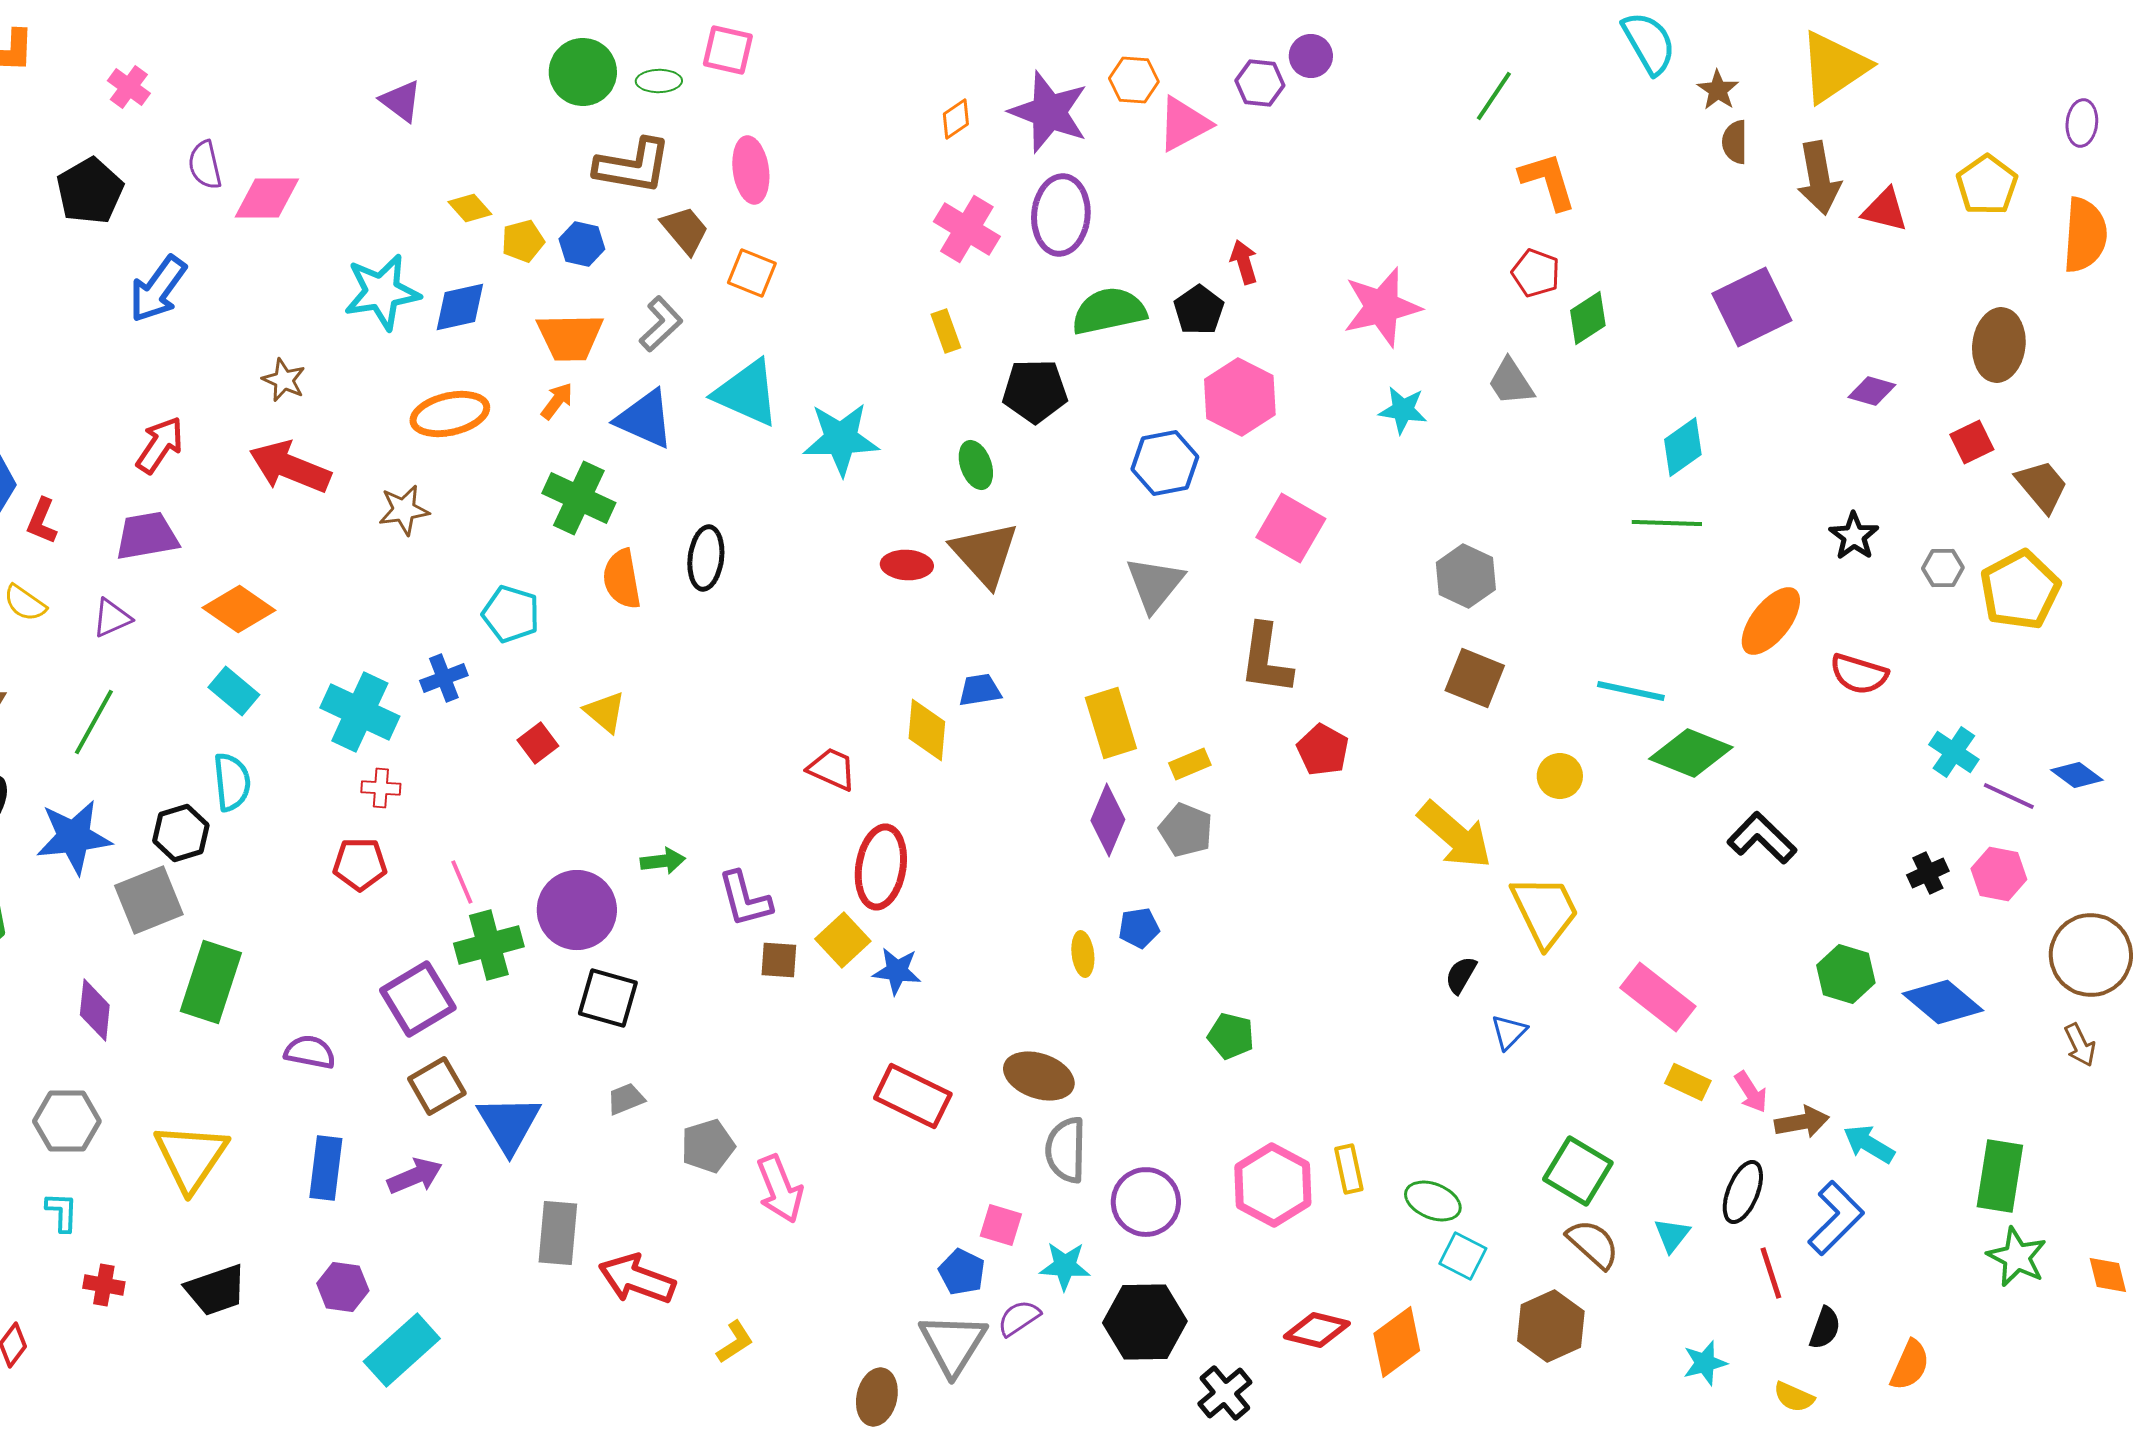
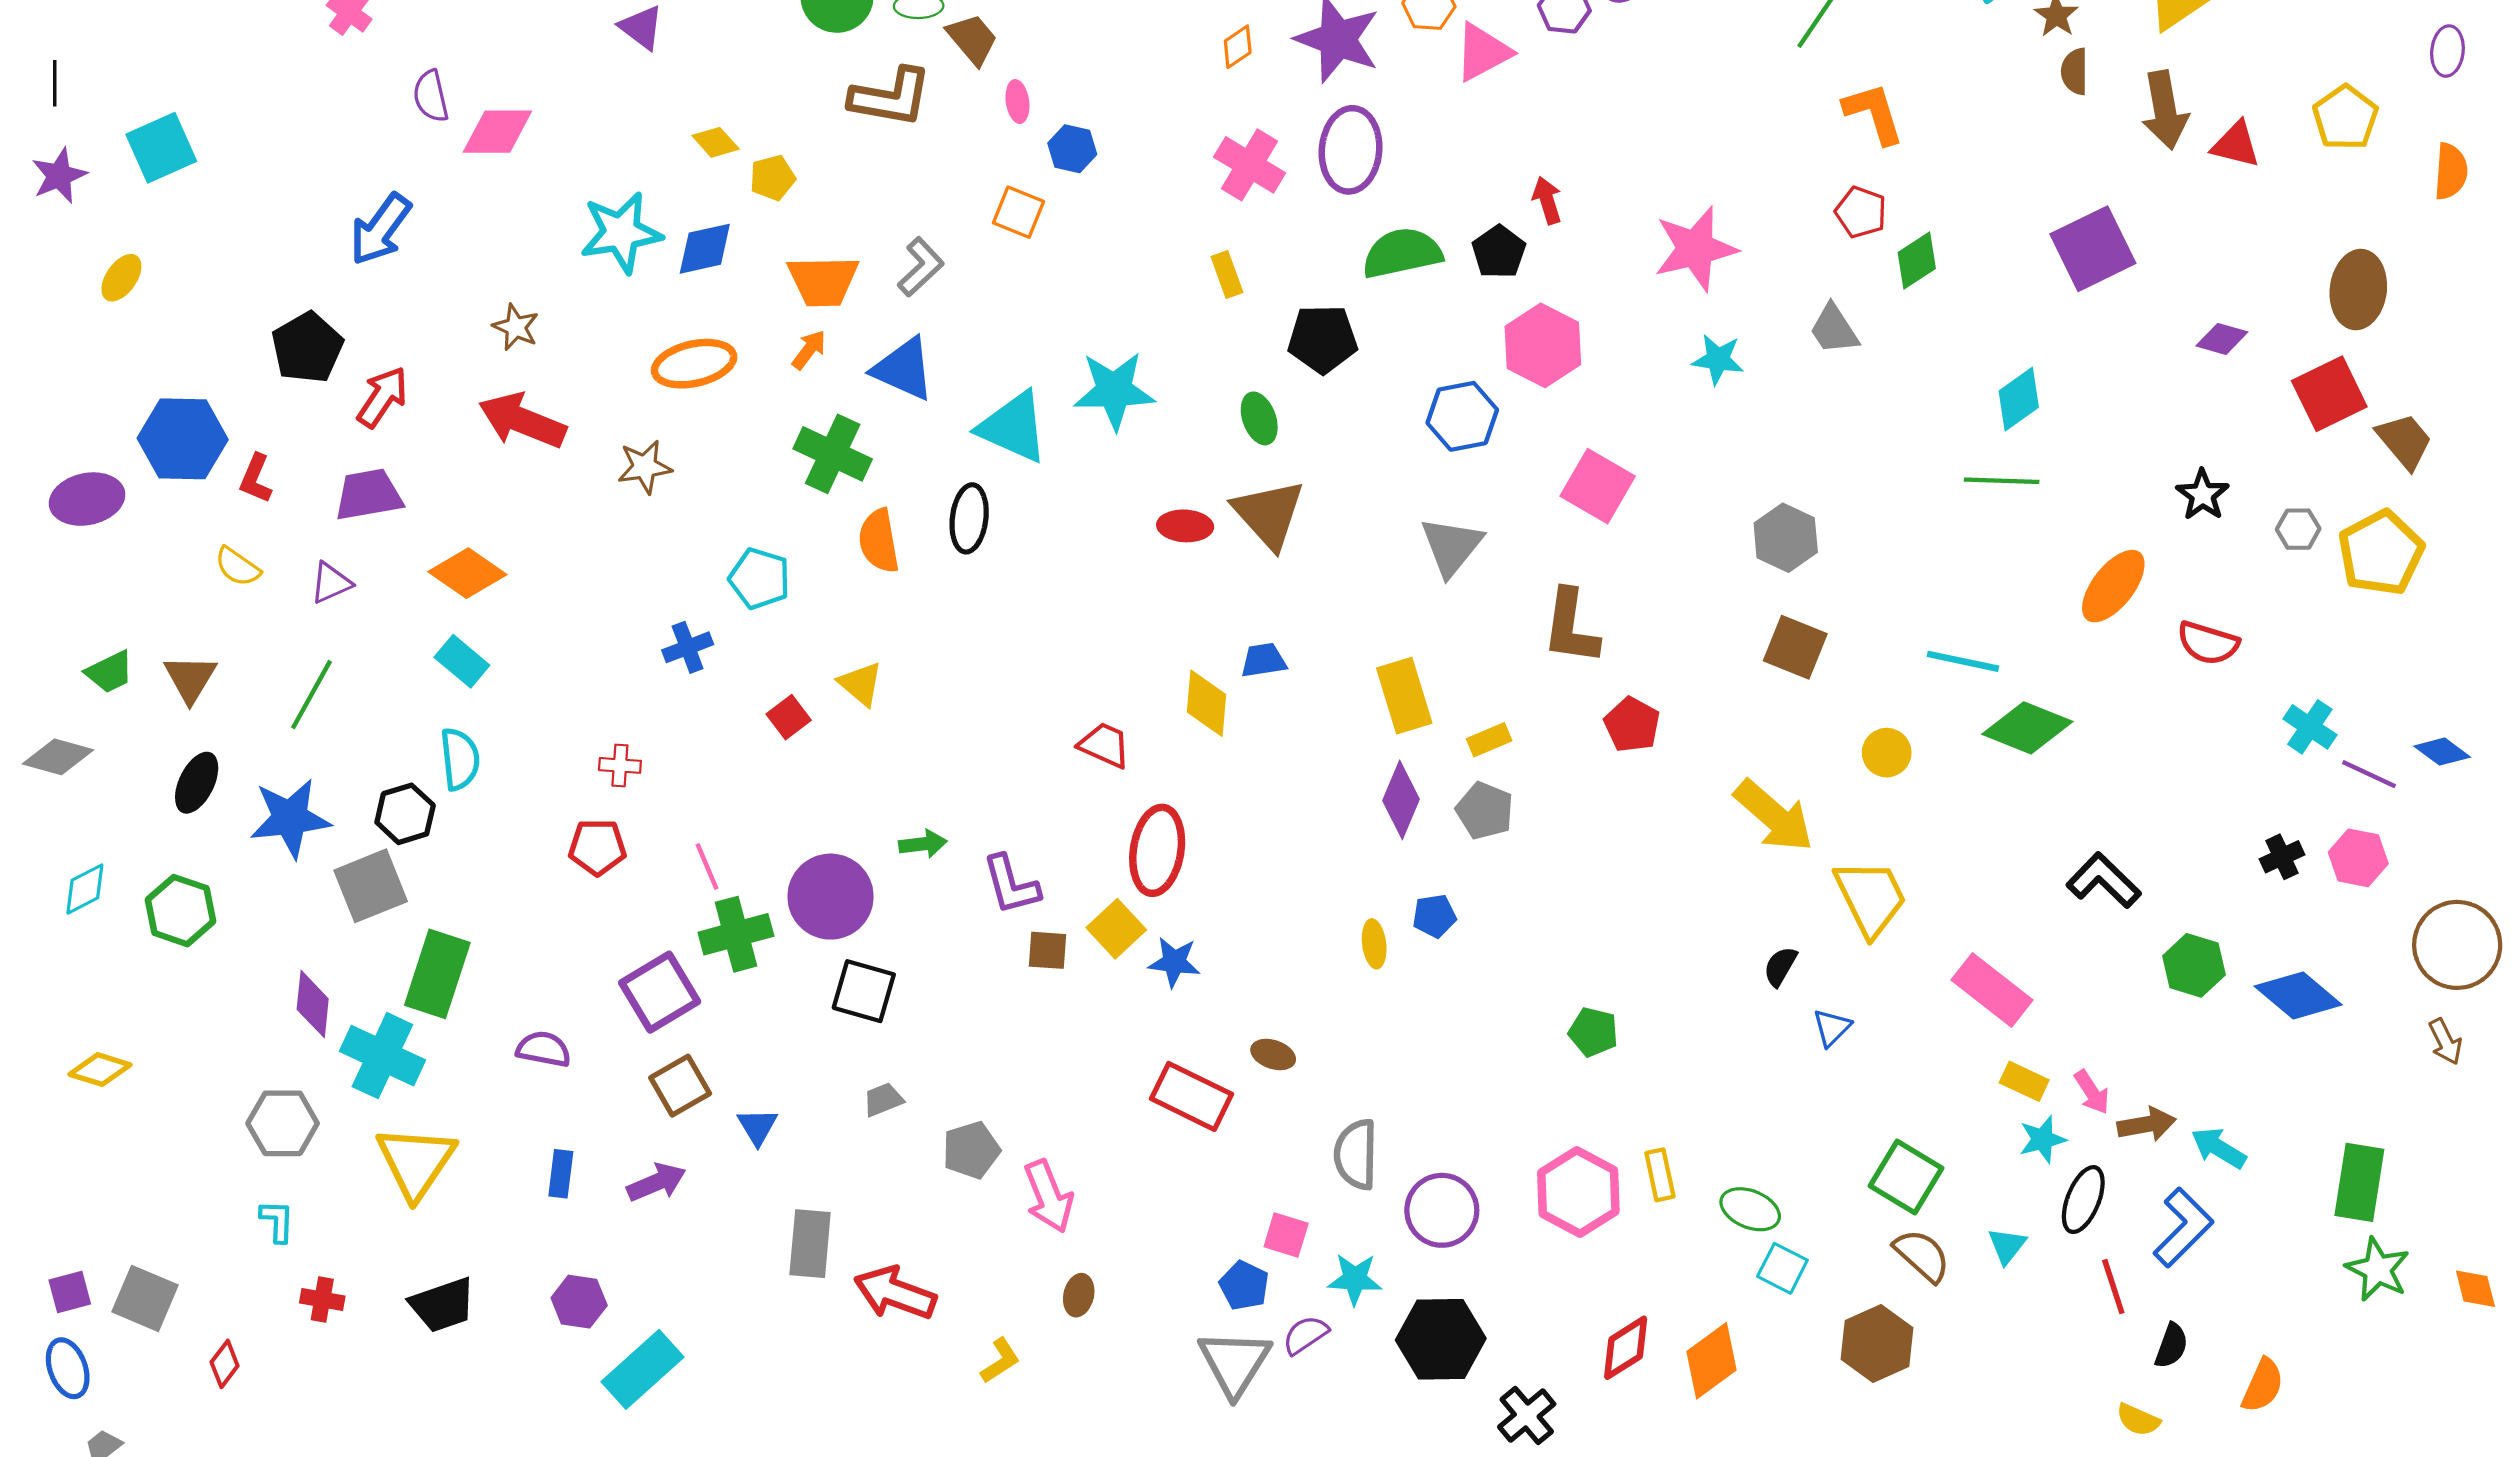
pink ellipse: (751, 170) -> (1017, 102), size x0.6
black pentagon: (90, 191) -> (307, 348), moved
brown trapezoid: (685, 230) -> (972, 39), moved
orange semicircle: (2085, 235) -> (2451, 171), size x0.7
blue hexagon: (582, 244) -> (1072, 149), moved
cyan triangle: (747, 393) -> (1013, 427), moved
red square: (1972, 442) -> (2329, 394), size x1.6
cyan cross: (360, 712) -> (382, 1056), moved
black L-shape: (1762, 838) -> (2104, 880), moved
green pentagon: (1231, 1036) -> (1593, 1032), moved
brown ellipse: (1039, 1076) -> (1273, 1055), moved, size x0.6
blue triangle: (509, 1124) -> (757, 1126), size x0.6
blue rectangle: (326, 1168) -> (561, 1174), size x0.7
red diamond: (1317, 1330) -> (1626, 1348), turned -46
cyan star: (1705, 1363) -> (2042, 1139), moved
brown ellipse: (877, 1397) -> (1079, 1295), moved, size x0.7

